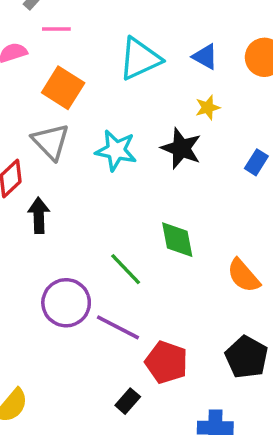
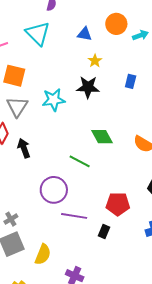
cyan triangle: (140, 59) -> (38, 33), moved, turned -32
gray triangle: (51, 142) -> (17, 107), turned 35
purple line: (118, 327) -> (74, 216), moved

